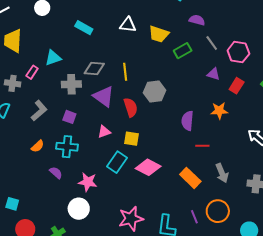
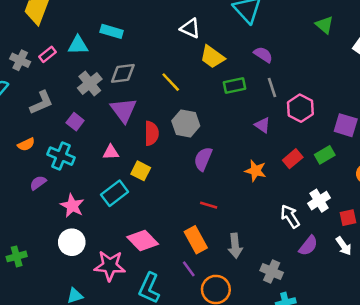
white triangle: (128, 25) -> (190, 28), moved
cyan rectangle: (84, 28) -> (112, 31), moved, turned -30
gray diamond: (94, 69) -> (123, 73), turned -30
yellow line: (125, 72) -> (171, 82), moved, turned -54
gray cross: (71, 84) -> (90, 84), turned 36
red rectangle: (237, 86) -> (293, 159), moved
purple semicircle: (187, 121) -> (203, 159), moved
red line: (202, 146) -> (209, 205), moved
pink diamond: (148, 167) -> (143, 240), moved
purple semicircle: (56, 173) -> (38, 183), turned -96
white circle: (79, 209) -> (72, 242), moved
purple line: (194, 217) -> (189, 269), moved, turned -32

